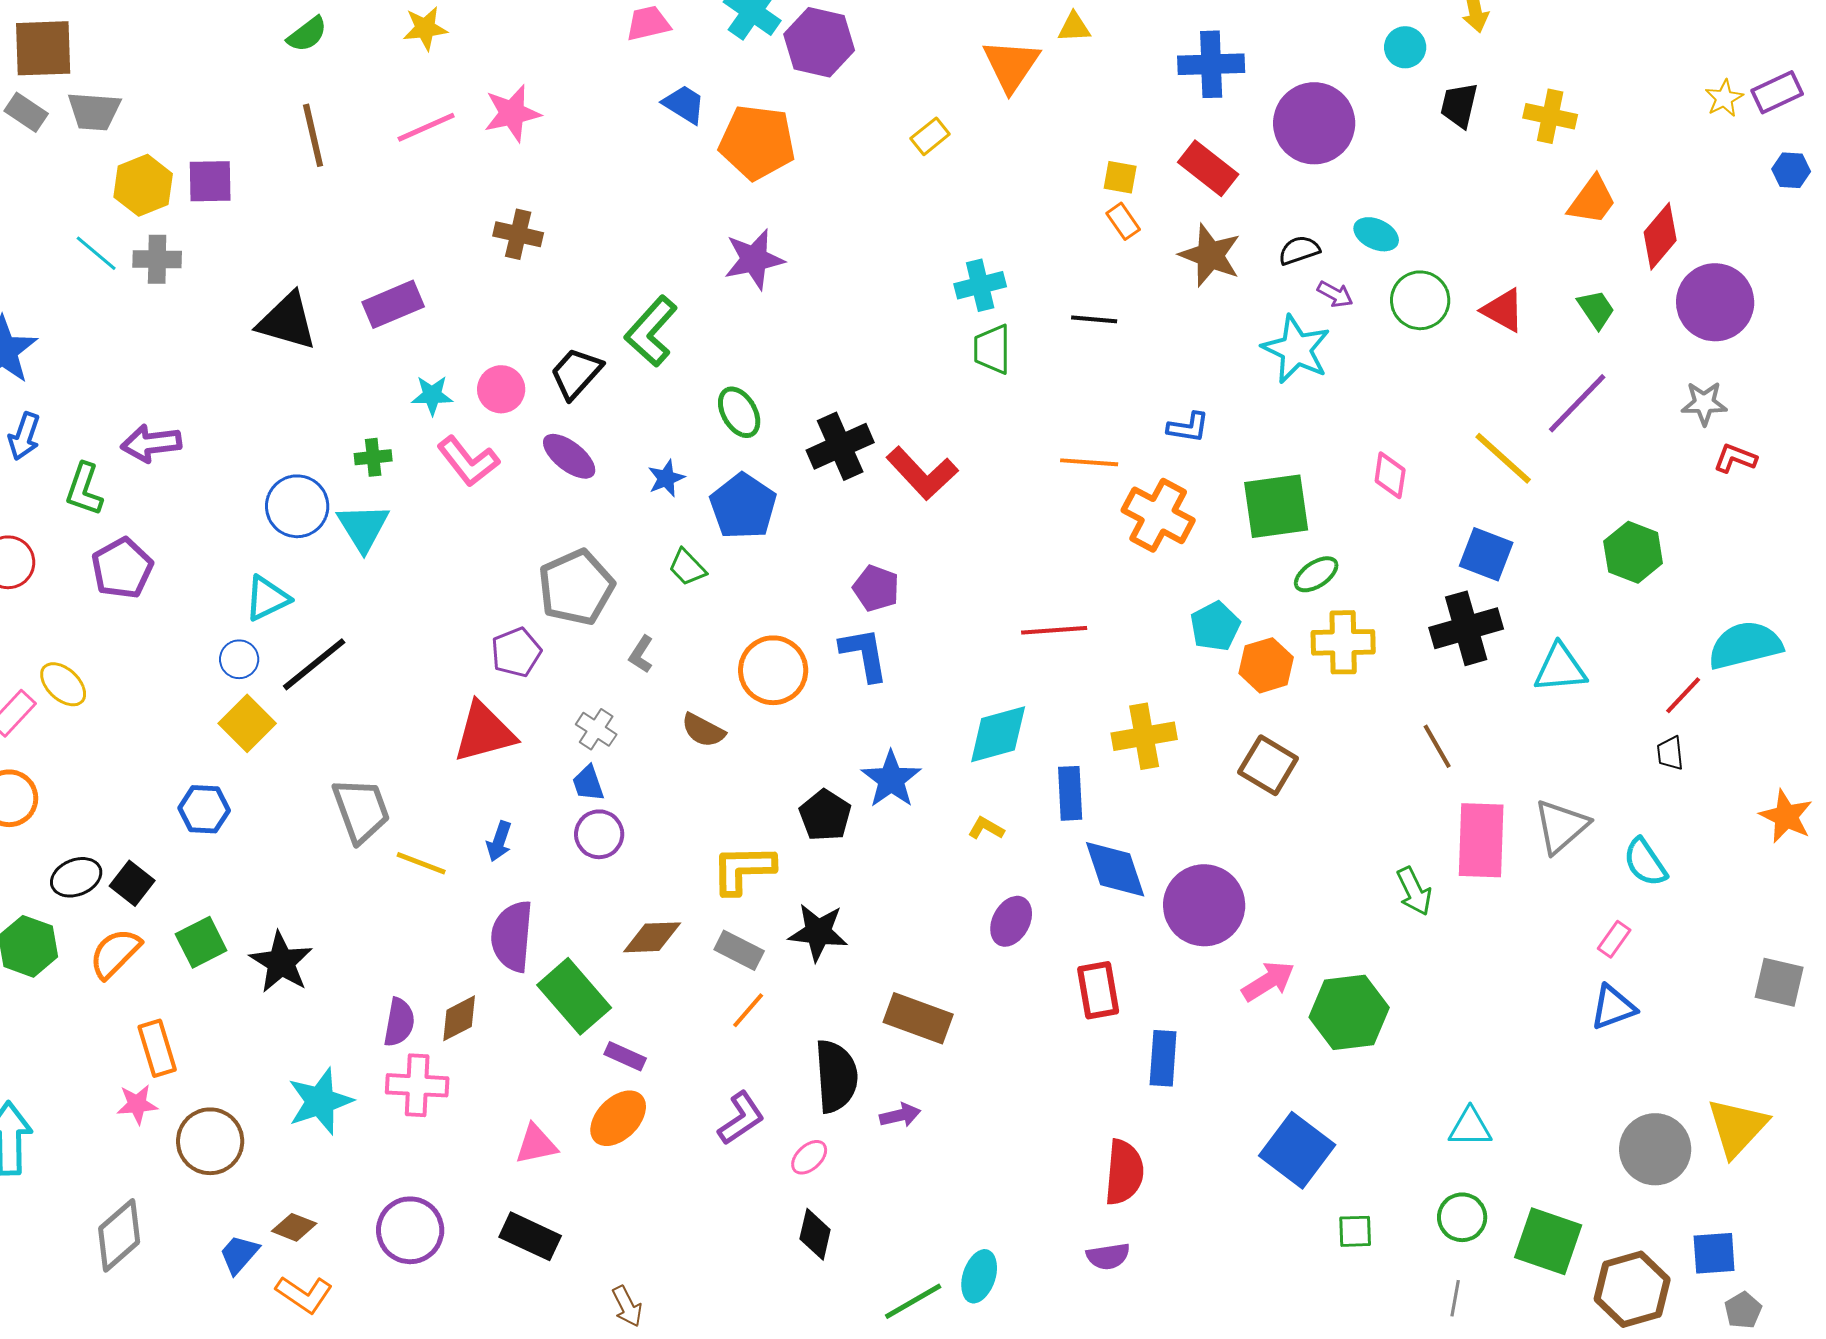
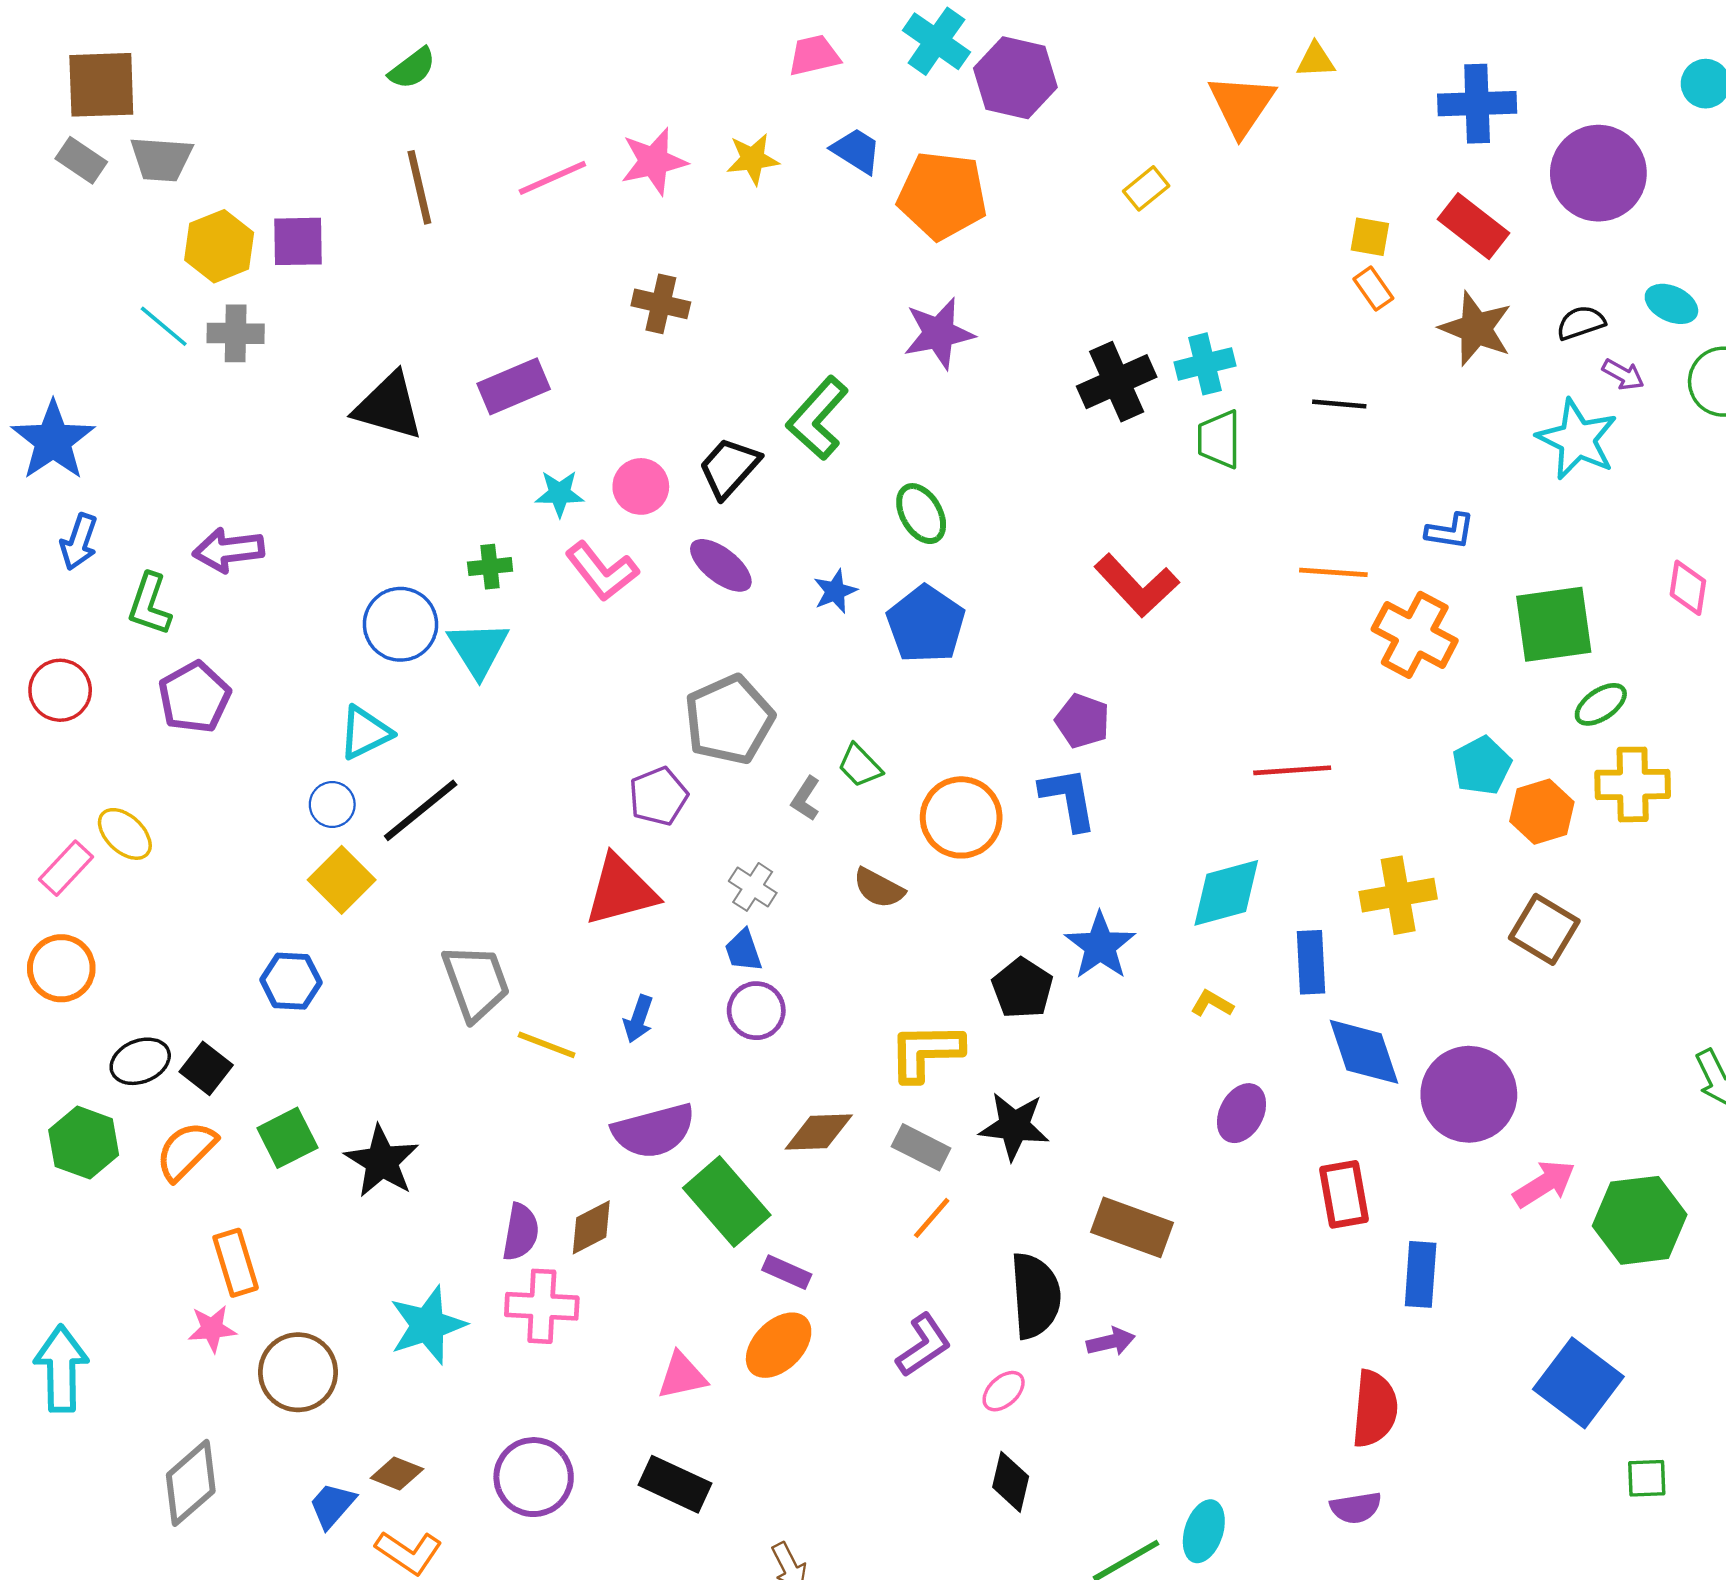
yellow star: (425, 28) -> (753, 159), moved
black cross: (840, 446) -> (1117, 382), moved
green trapezoid: (687, 567) -> (860, 766), moved
purple semicircle: (512, 936) -> (654, 1131), turned -110

